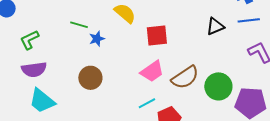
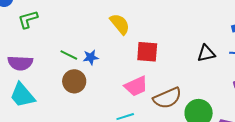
green line: (79, 25) -> (69, 55), moved
blue star: (97, 39) -> (91, 57), moved
green L-shape: (29, 40) -> (28, 19), moved

